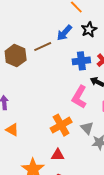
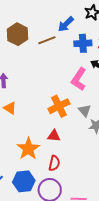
blue arrow: (64, 33) -> (66, 24), moved
brown line: (43, 46) -> (47, 40), moved

